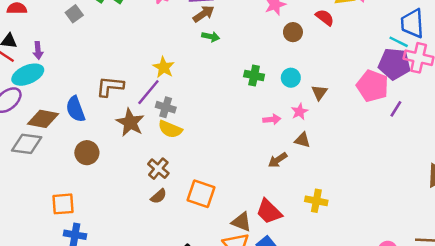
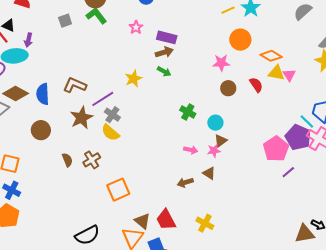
yellow star: (164, 67) -> (134, 79), moved
brown triangle: (319, 92) -> (221, 141), moved
orange square: (201, 194) -> (118, 190), turned 30
brown semicircle: (159, 196) -> (67, 160), moved, turned -88

